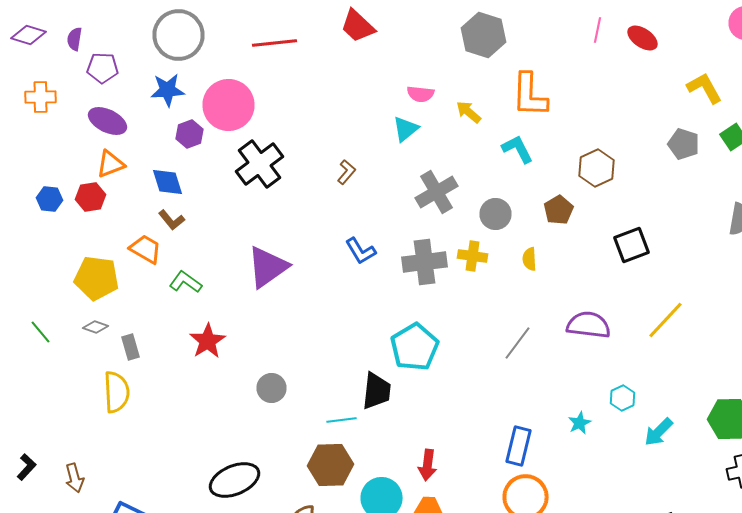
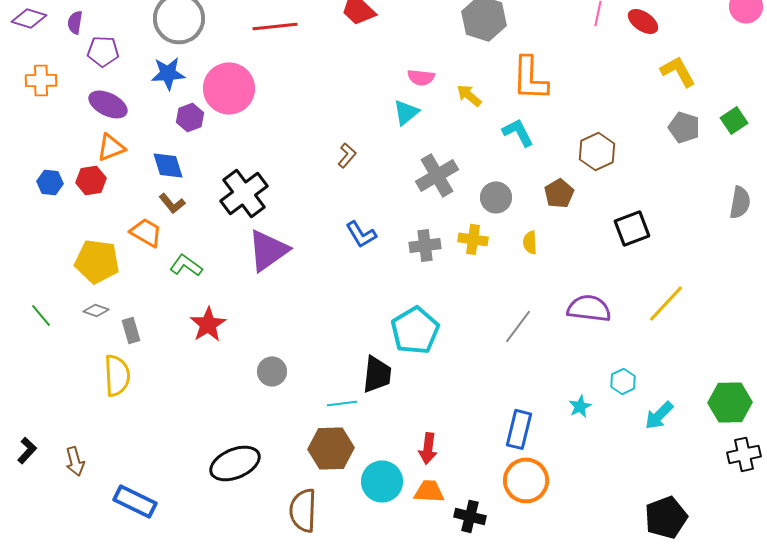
yellow L-shape: (704, 88) -> (678, 71), moved
black cross: (260, 164) -> (244, 193), moved
gray cross: (424, 262) -> (425, 245), size x0.7

